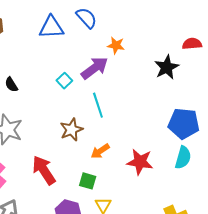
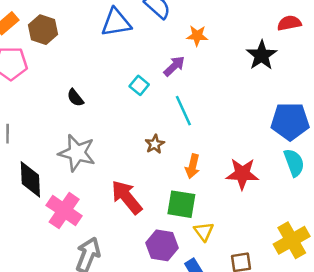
purple arrow: (95, 68) -> (174, 66), size x0.7
brown star: (72, 130) -> (155, 144), size x0.7
orange arrow: (100, 151) -> (192, 166), turned -36
cyan semicircle: (183, 158) -> (294, 163), turned -30
green square: (88, 181) -> (181, 204), size x1.4

